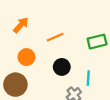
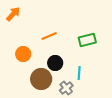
orange arrow: (21, 25) -> (13, 14), moved
brown circle: (15, 85) -> (41, 79), moved

